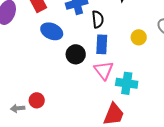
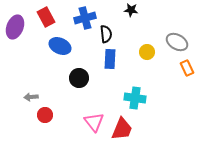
black circle: (76, 54) -> (79, 78), moved
pink triangle: (104, 70) -> (94, 122), moved
gray arrow: (18, 108) -> (31, 97), moved

